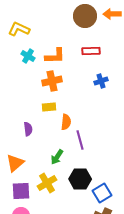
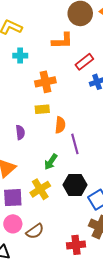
red rectangle: (91, 51) -> (84, 62), moved, turned -36
cyan cross: (28, 56) -> (20, 56), turned -32
orange L-shape: (55, 56) -> (62, 41), moved

